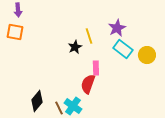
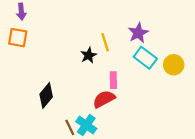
red semicircle: (88, 84) -> (104, 99), turned 42
black diamond: (37, 101) -> (46, 95), moved

